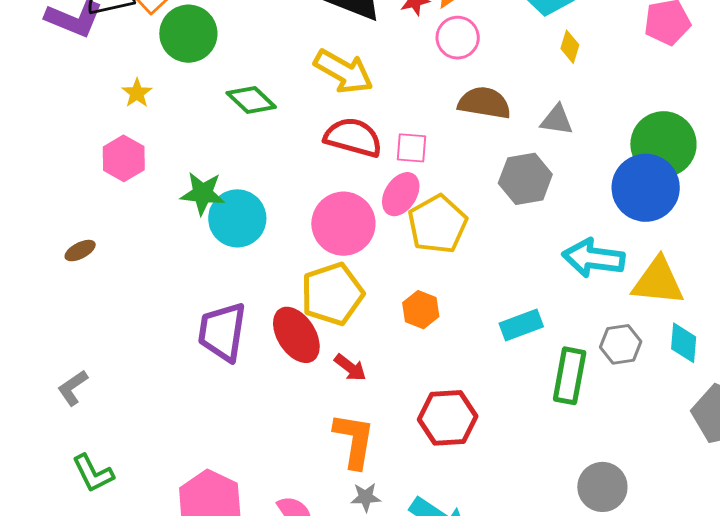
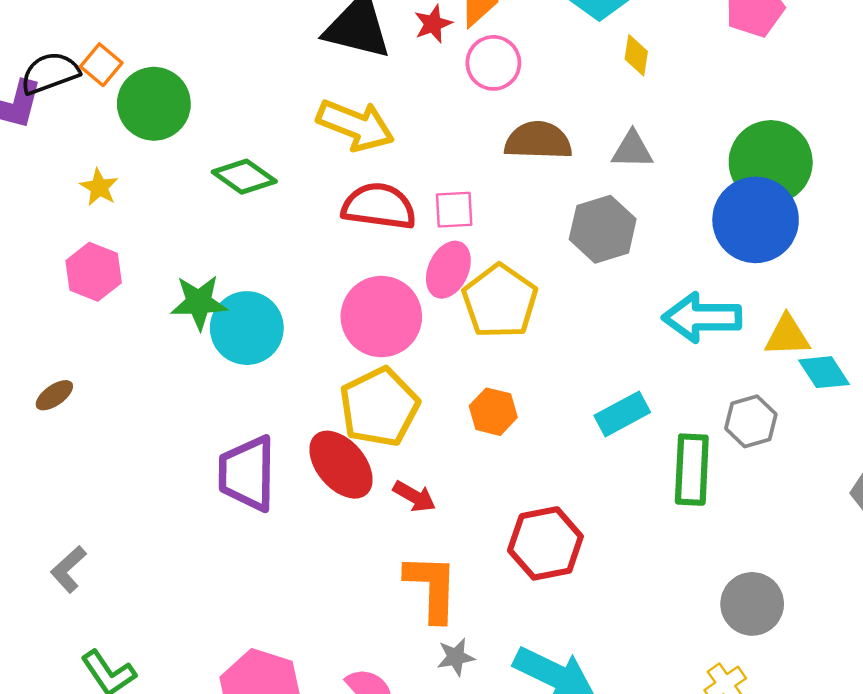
yellow triangle: (658, 281) -> (787, 336), size x0.7
cyan diamond: (684, 343) -> (824, 372), moved, turned -30

